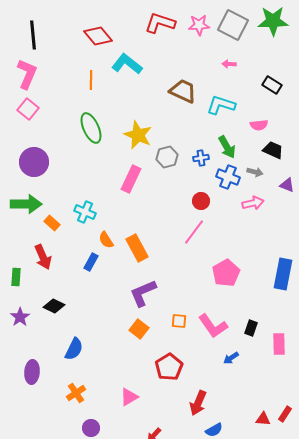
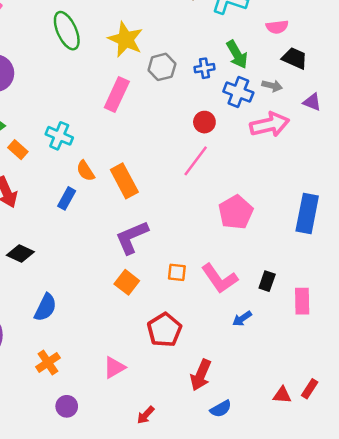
pink arrow: (253, 203) -> (270, 125), size x1.4

